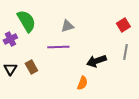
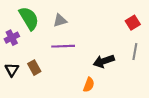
gray triangle: (67, 26) -> (60, 20), moved

